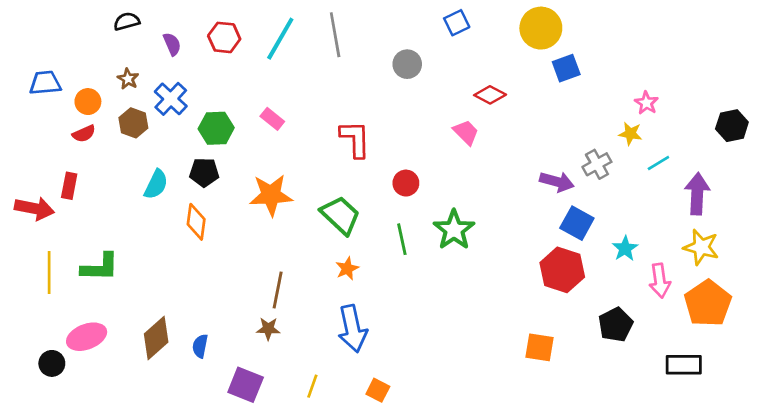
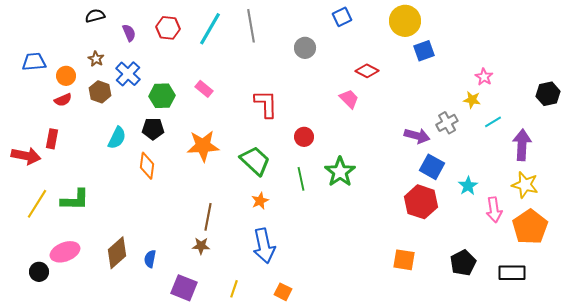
yellow line: (49, 273) -> (37, 204), turned 32
black pentagon: (616, 325) -> (463, 263), moved

